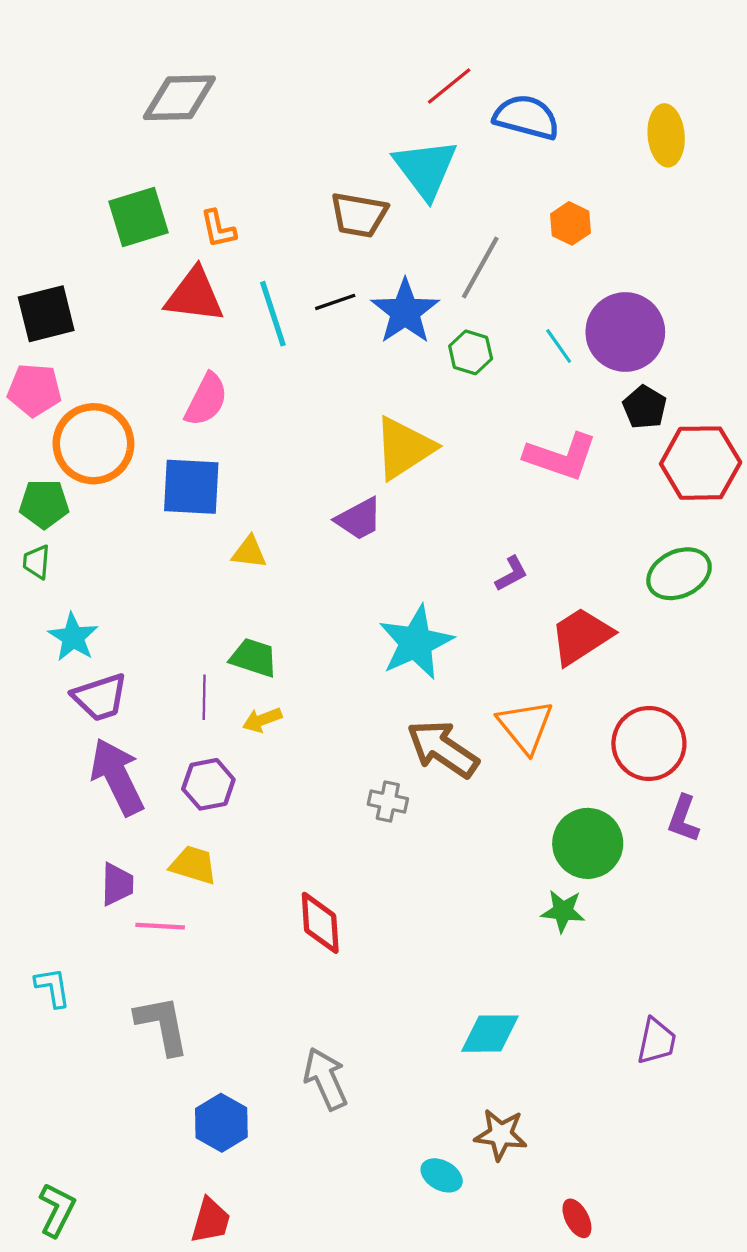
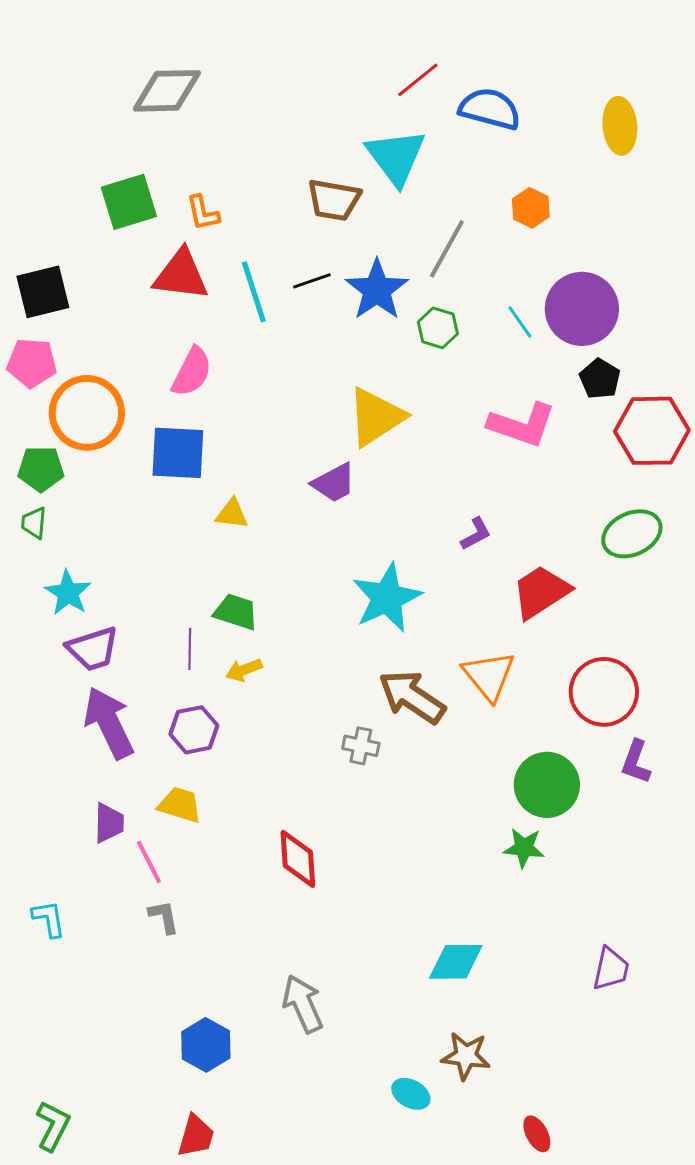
pink line: (160, 926) -> (149, 862), turned 60
gray L-shape: (162, 1025) -> (164, 917), moved, size x0.6

